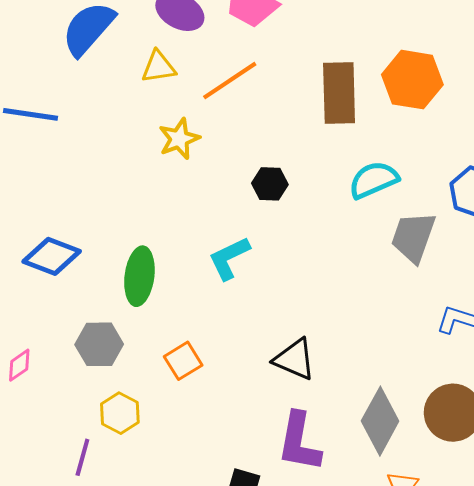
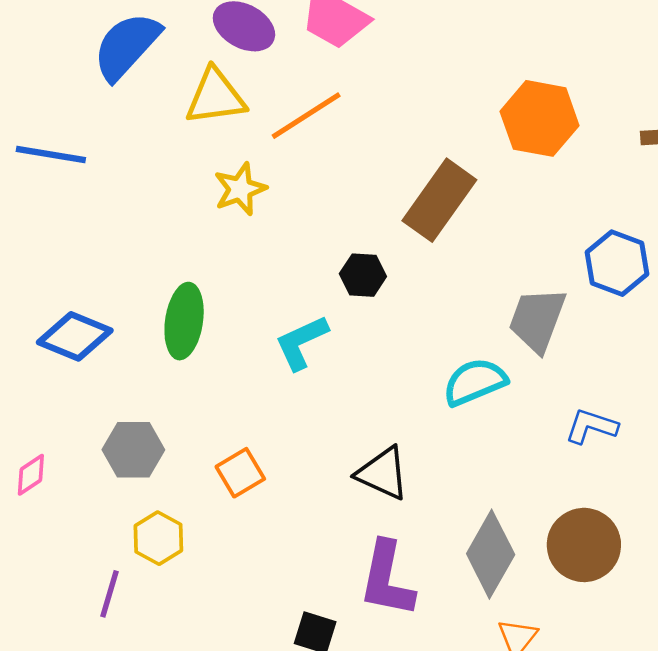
yellow triangle: (159, 67) -> (215, 97), size x1.4
brown rectangle: (339, 93) -> (439, 200), moved, turned 36
cyan semicircle: (374, 180) -> (475, 382), moved
black hexagon: (270, 184) -> (363, 275), moved
green ellipse: (139, 276) -> (184, 321), moved

